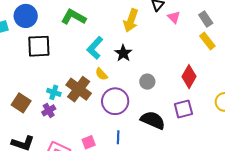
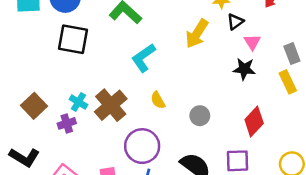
black star: (123, 53) -> (244, 69), moved, turned 30
yellow semicircle: (101, 74) -> (158, 100), moved
purple circle: (115, 101) -> (142, 146), moved

